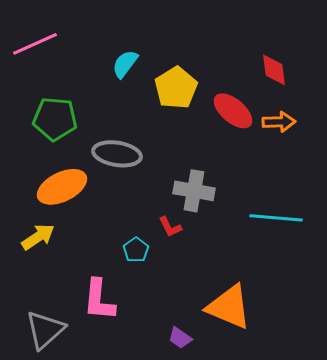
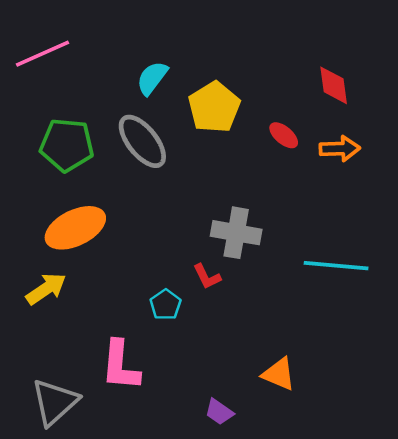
red ellipse: (233, 111) -> (284, 135), size x0.6
gray ellipse: (117, 154) -> (142, 141), moved, turned 42
orange triangle: (229, 307) -> (279, 374), size x0.6

